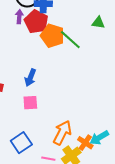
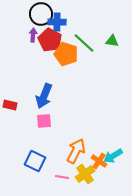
green line: (70, 40) -> (84, 43), moved
blue arrow: (30, 78) -> (44, 96), size x1.4
blue square: (21, 143) -> (35, 161), turned -30

